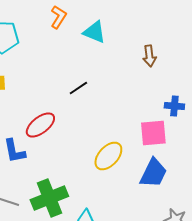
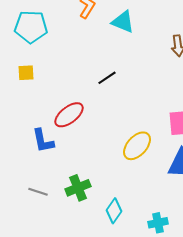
green cross: (49, 198) -> (78, 188), size x0.7

